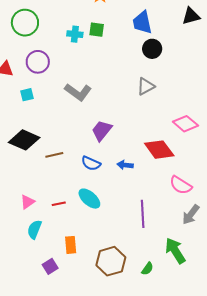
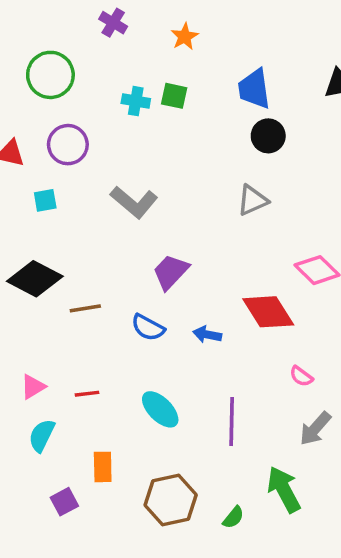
pink semicircle: (181, 185) -> (301, 376), size x0.6
cyan ellipse: (89, 199) -> (160, 409), moved

